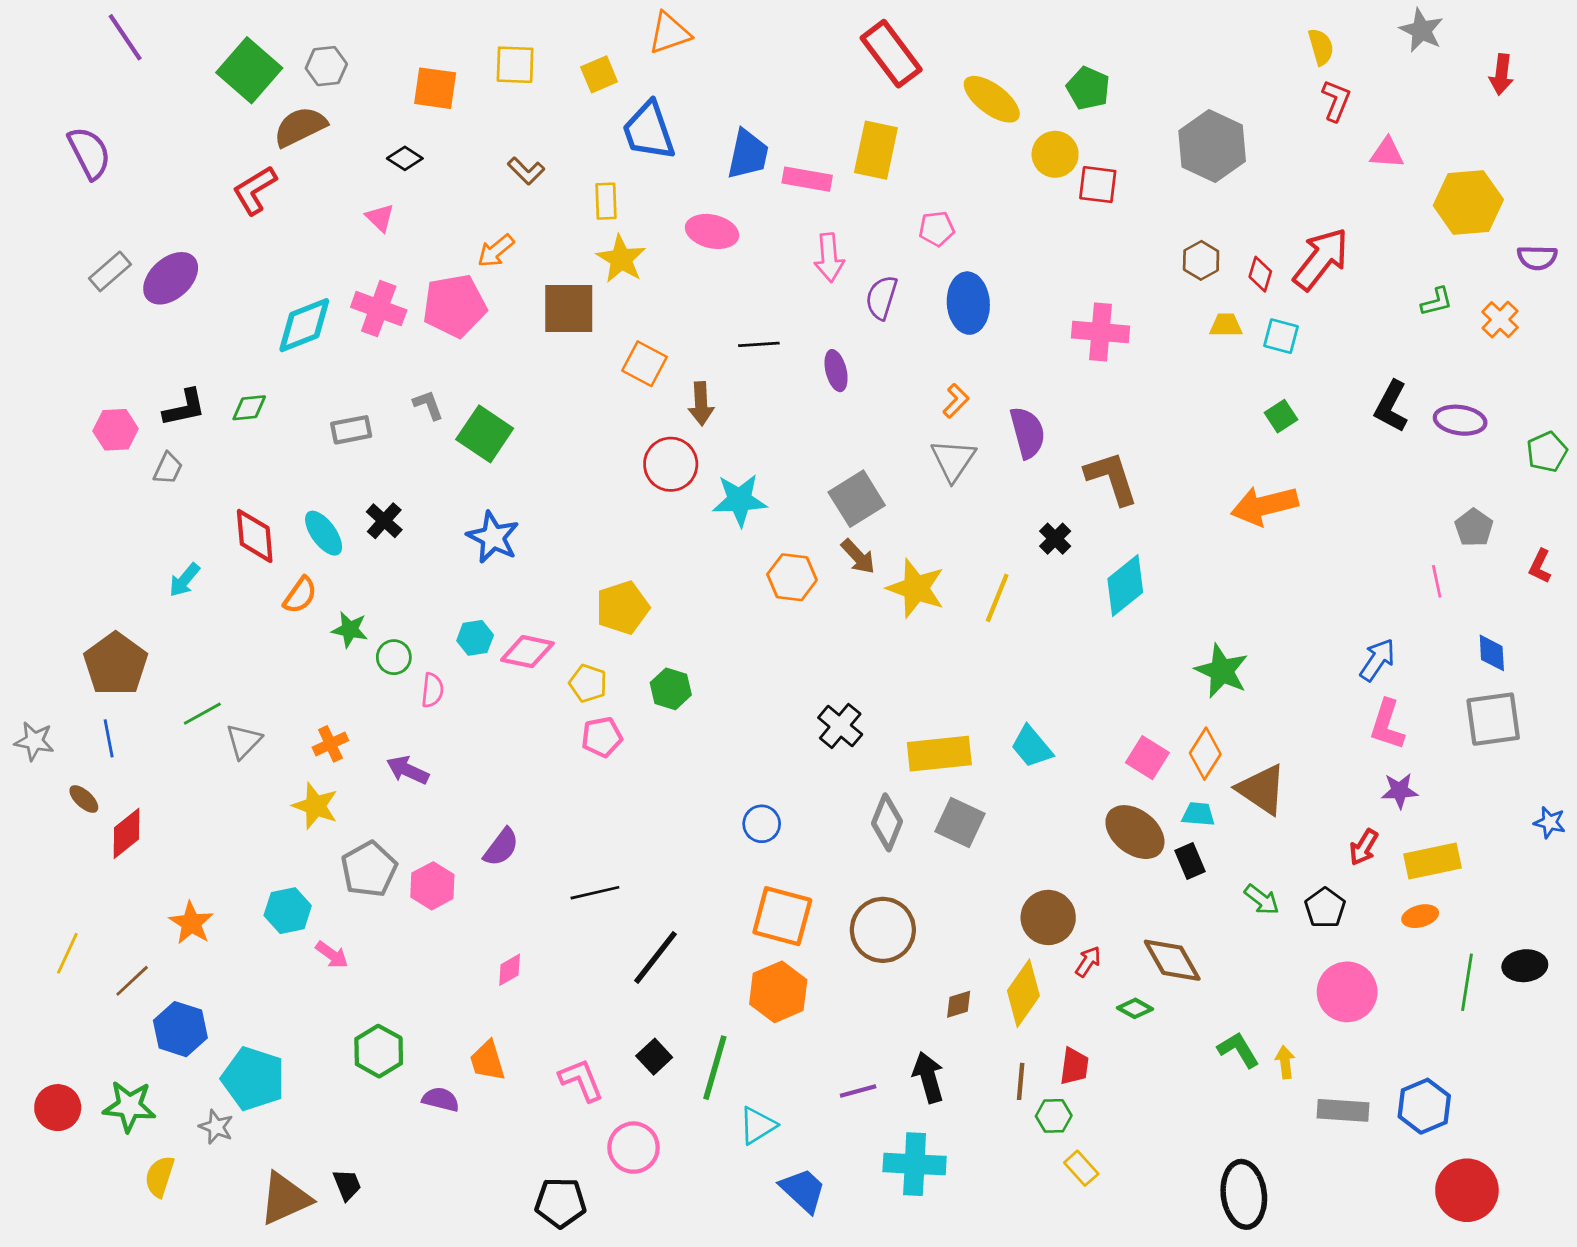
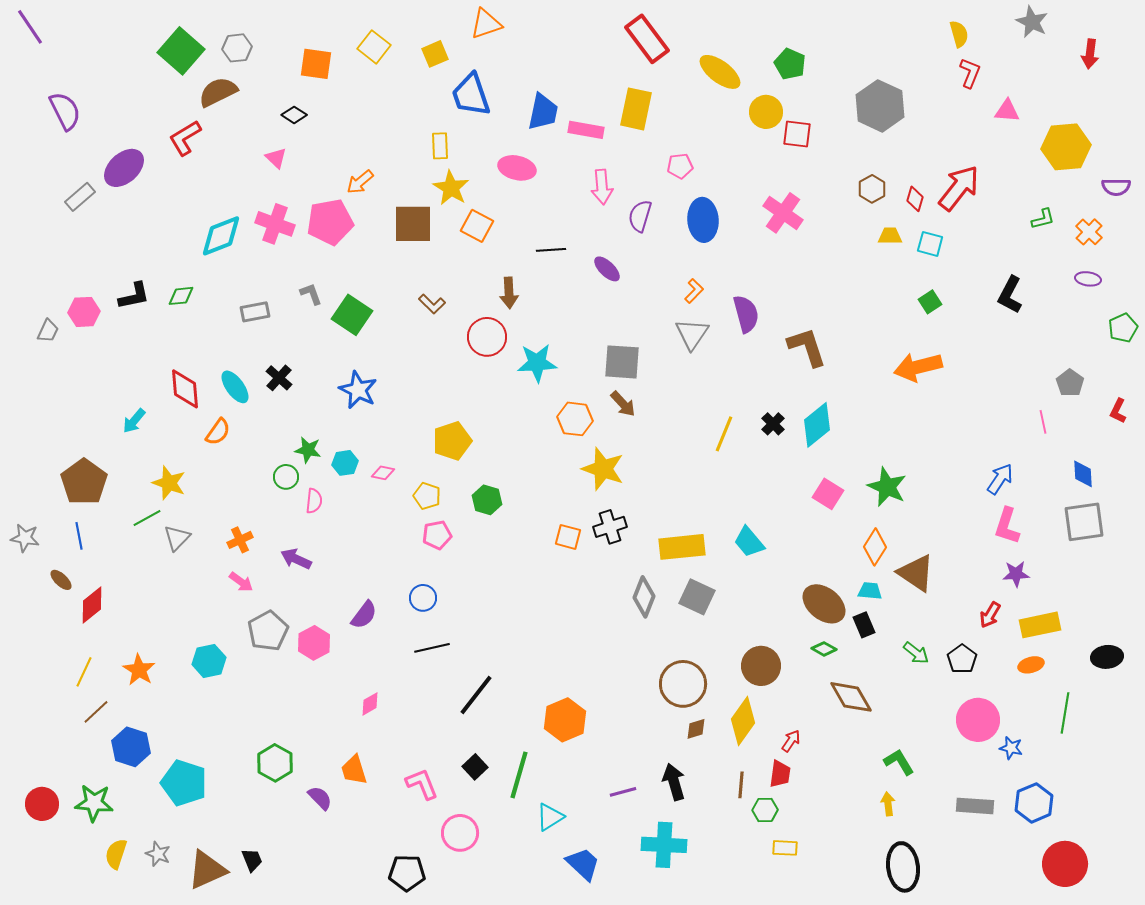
purple line: (125, 37) -> (30, 27), moved
yellow square: (515, 65) -> (374, 47), turned 36
brown L-shape: (526, 171) -> (432, 304), moved
purple ellipse: (171, 278) -> (124, 168), moved
pink cross: (1101, 332) -> (783, 213), moved, turned 30
orange square: (645, 364) -> (477, 226), moved
purple ellipse: (836, 371) -> (607, 269), turned -32
purple ellipse: (1460, 420) -> (1088, 279), moved, size x0.7
gray trapezoid: (168, 468) -> (48, 331), moved
gray square: (857, 499) -> (622, 362), turned 36
black cross: (1055, 539) -> (773, 424), moved
yellow star: (916, 588) -> (603, 469), moved
green star: (350, 630) -> (308, 450), moved
pink diamond: (527, 652) -> (383, 473), size x0.6
black cross: (840, 726) -> (610, 527), turned 32
pink square: (1147, 758) -> (828, 494), moved
yellow star: (315, 806) -> (169, 483), moved
blue star: (1550, 822) -> (1011, 748), moved
blue circle: (762, 824) -> (423, 598), moved
orange square: (782, 916) -> (568, 537), moved, size x0.6
brown circle: (883, 930) -> (683, 684), moved
yellow line: (67, 953) -> (84, 672), moved
pink arrow: (332, 955) -> (241, 582), moved
red arrow: (1088, 962) -> (791, 741), moved
black ellipse: (1525, 966) -> (1107, 657), moved
green diamond: (1135, 1008) -> (824, 649), moved
yellow arrow: (1285, 1062) -> (888, 804), moved
purple semicircle: (441, 1099) -> (320, 798), turned 32
gray star: (216, 1127) -> (158, 854), moved
yellow rectangle: (1081, 1168) -> (785, 848), turned -45

